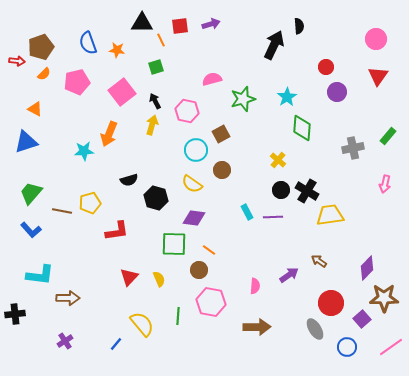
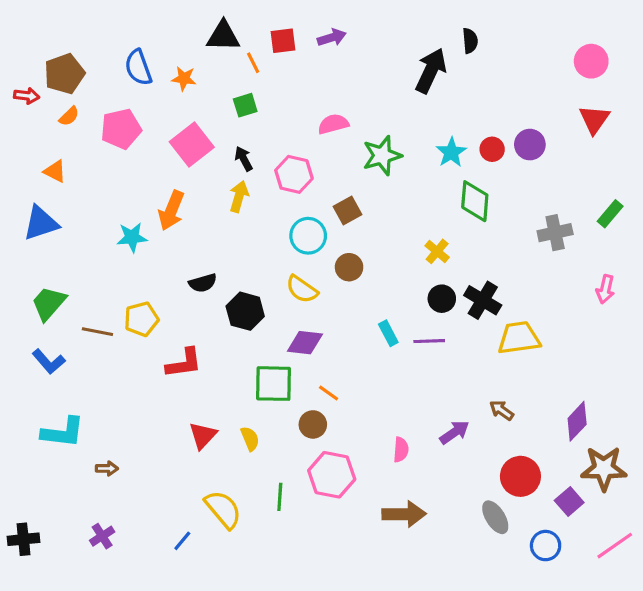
red circle: (326, 67) -> (492, 149), moved
brown arrow: (68, 298) -> (107, 468), size x0.6
black cross: (15, 314) -> (23, 539), moved

